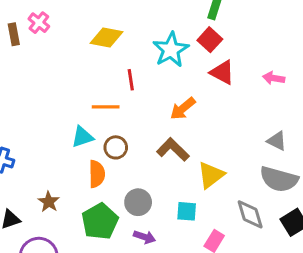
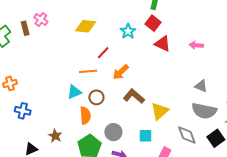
cyan star: (171, 50) -> (128, 31), size x0.7
red line: (131, 80) -> (103, 53), turned 56
orange arrow: (183, 109) -> (121, 72), moved

